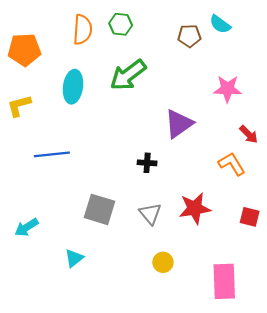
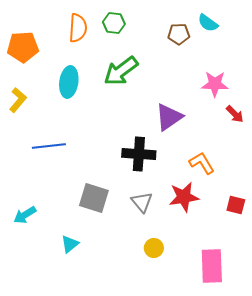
yellow L-shape: (19, 106) -> (18, 100), turned 145
red arrow: (249, 134) -> (235, 114), moved
black cross: (147, 163) -> (139, 154), size x1.8
orange L-shape: (232, 164) -> (202, 163), moved

